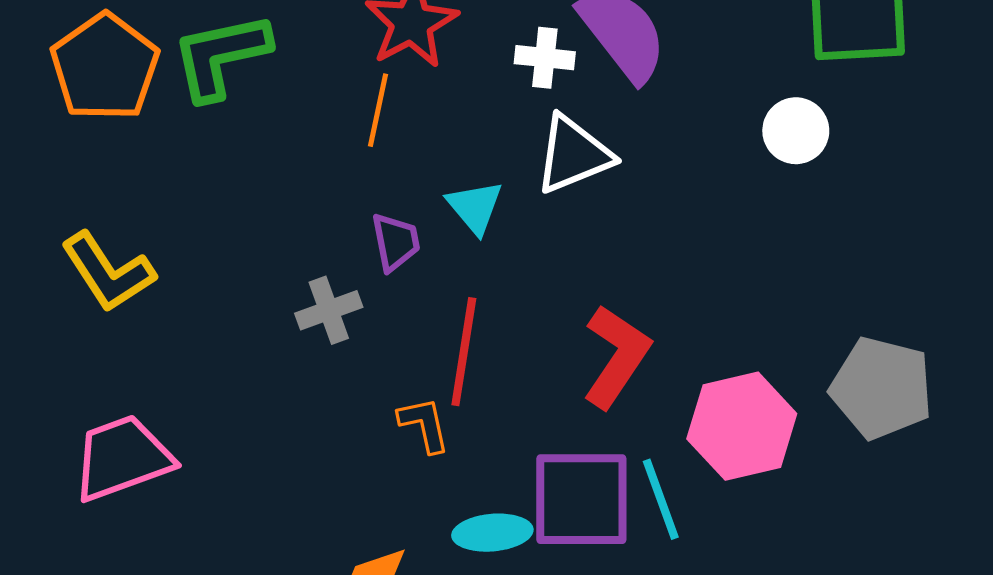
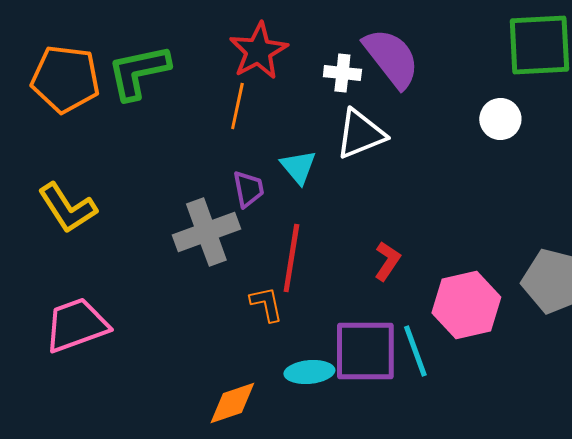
orange pentagon: (105, 67) -> (65, 79), turned -30
gray cross: (329, 310) -> (206, 232), size x1.6
red L-shape: (616, 356) -> (387, 261), size x0.6

